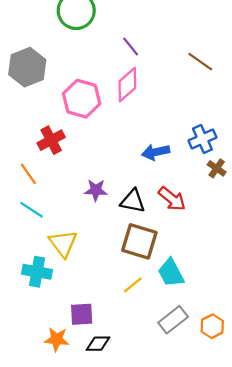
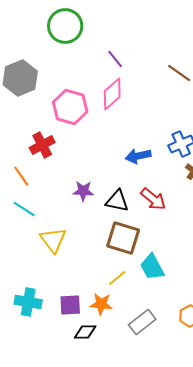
cyan cross: (37, 272) -> (28, 302), moved
gray rectangle: (173, 320) -> (142, 322), moved
orange star: (57, 339) -> (101, 304), moved

